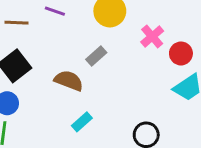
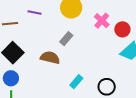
cyan rectangle: (82, 122) -> (76, 82), moved

